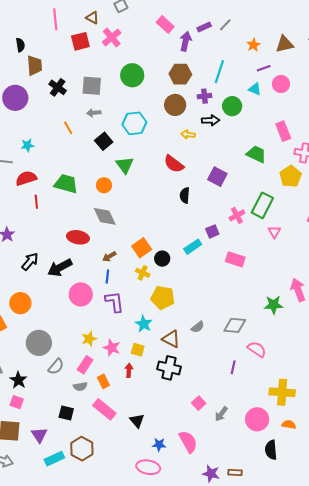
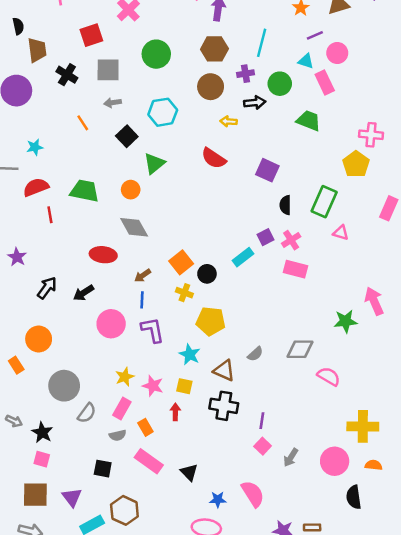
red square: (80, 41) -> (91, 35), moved
pink rectangle: (283, 131) -> (325, 82), moved
green trapezoid: (256, 154) -> (309, 121), moved
green triangle: (125, 165) -> (154, 163), turned 30
black semicircle: (185, 195) -> (285, 205), moved
pink cross: (237, 215) -> (291, 240), moved
pink triangle: (274, 232) -> (341, 233), turned -40
black arrow: (60, 268) -> (84, 293), size x0.7
purple line: (233, 367) -> (262, 421), moved

